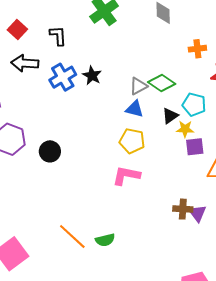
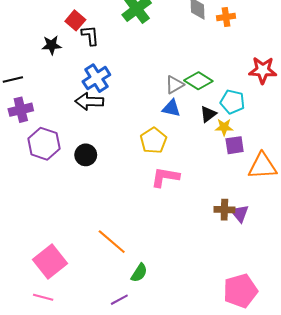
red square: (17, 30) -> (75, 20), moved
orange cross: (197, 49) -> (226, 17), moved
black arrow: (25, 63) -> (89, 101), moved
black star: (92, 76) -> (52, 45), moved, turned -30
yellow pentagon: (132, 141) -> (153, 140), moved, turned 30
green semicircle: (105, 240) -> (139, 273), moved, turned -42

